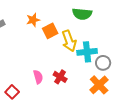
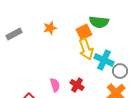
orange square: (50, 31) -> (84, 32), moved
cyan cross: (87, 52) -> (104, 60), turned 30

